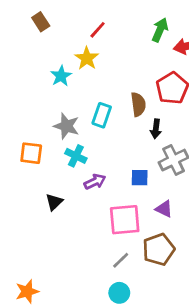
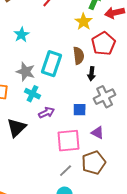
yellow star: (87, 58) -> (84, 22), moved
cyan rectangle: (102, 115) -> (52, 64), size x1.4
black triangle: (54, 202) -> (17, 128), size x1.5

